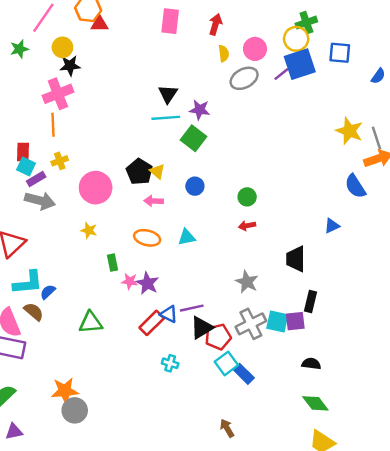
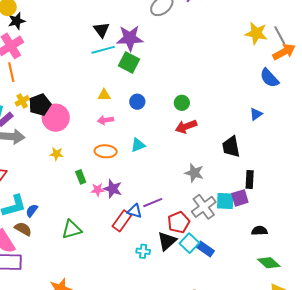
purple star: (200, 110) -> (130, 38), size x1.5
yellow triangle: (157, 171) -> (104, 95), turned -32
black pentagon: (139, 172) -> (40, 105), moved, turned 30
red arrow: (247, 226) -> (186, 126), size x1.5
black triangle: (202, 328) -> (167, 241), moved

